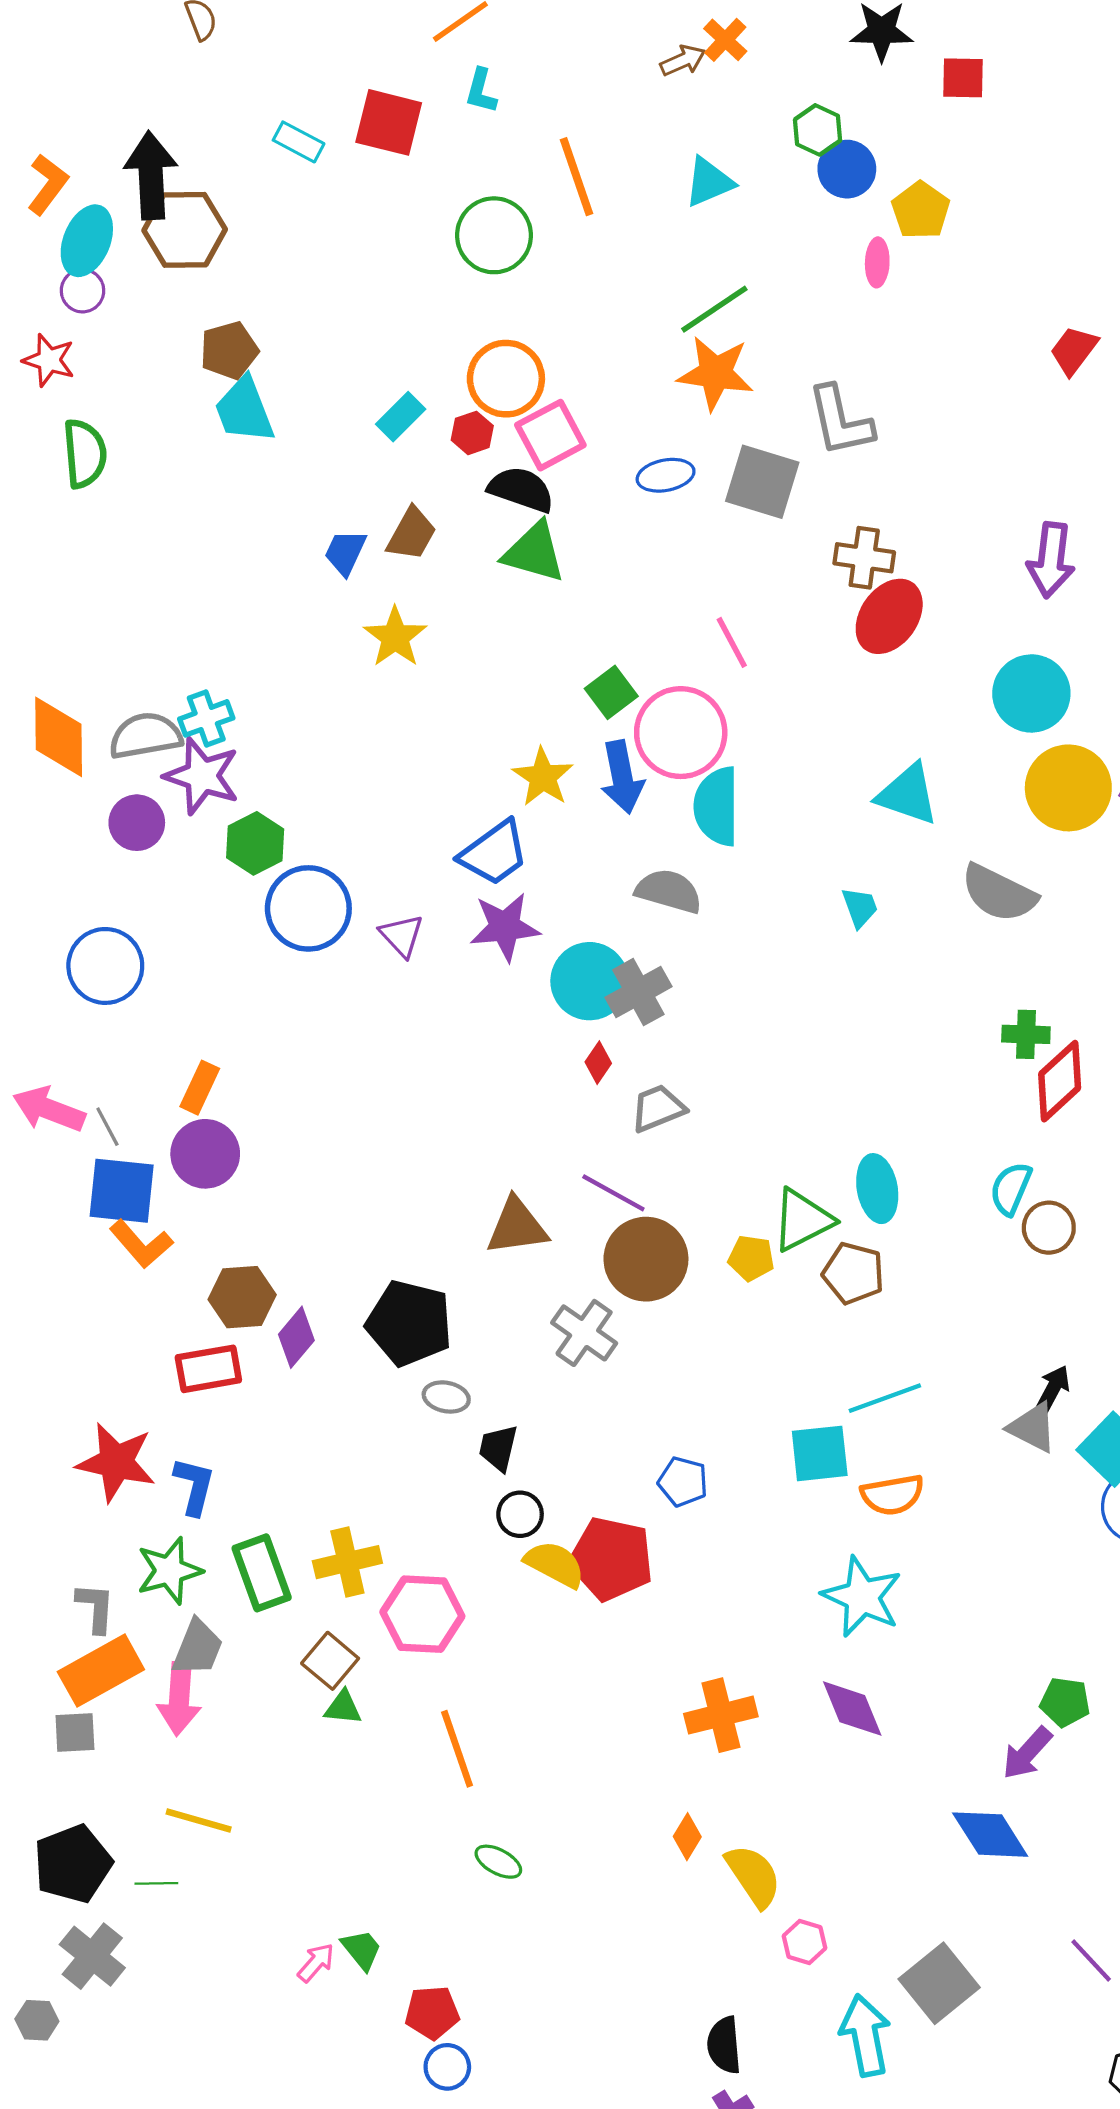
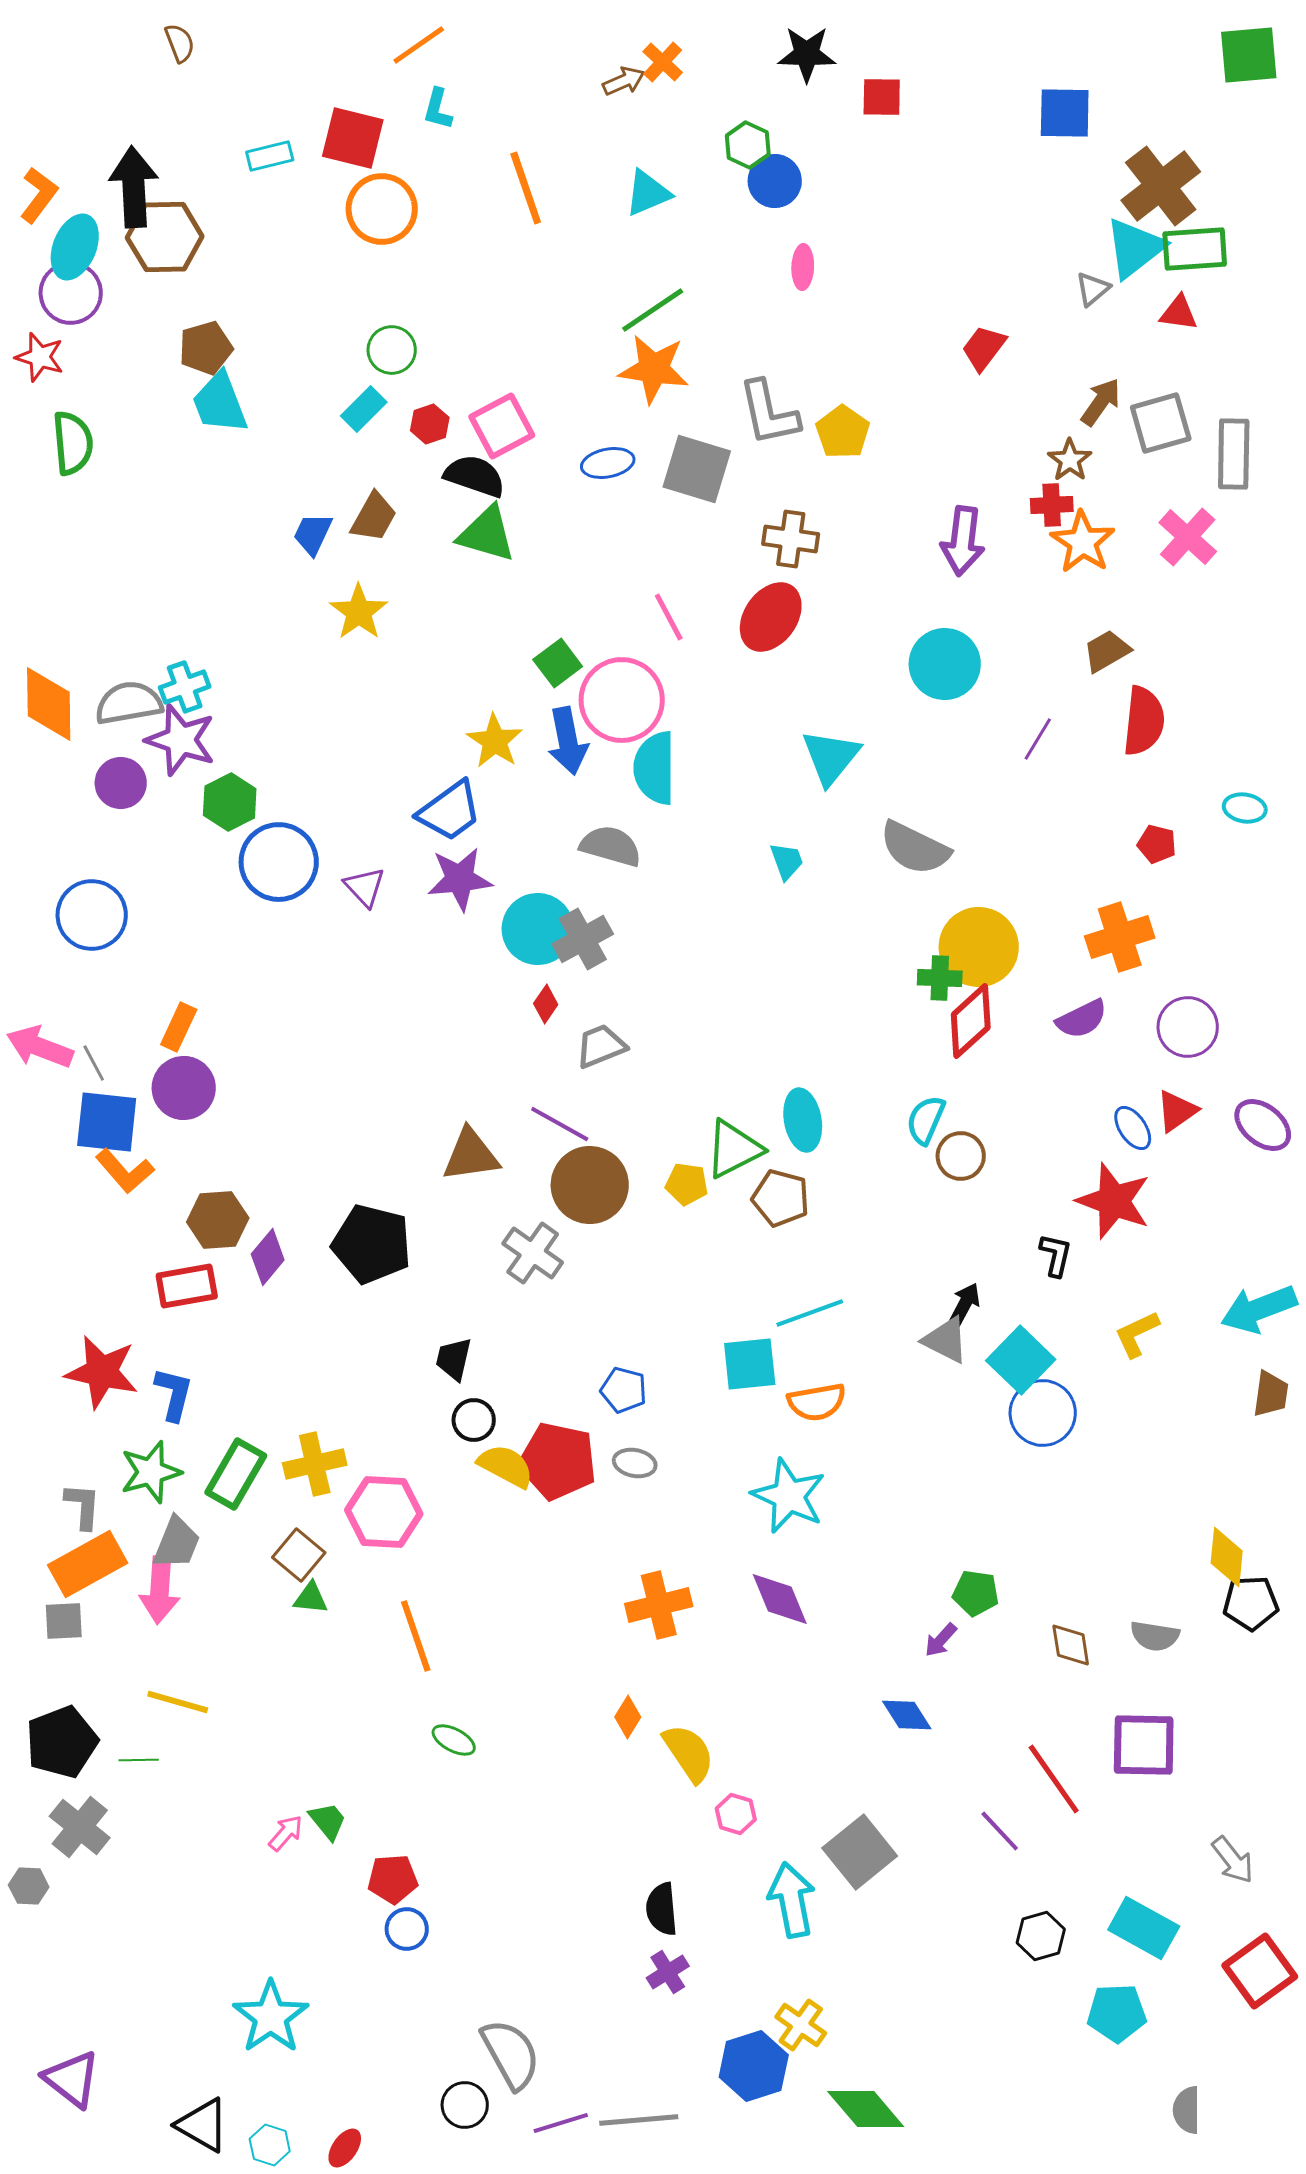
cyan rectangle: (299, 142) -> (270, 156), turned -42
yellow pentagon: (921, 210) -> (843, 432), moved
green circle: (494, 235) -> (392, 350), moved, size x0.7
purple circle: (83, 291) -> (71, 293), size x1.5
orange circle: (506, 379) -> (382, 209), moved
red ellipse: (889, 616) -> (771, 617), moved
yellow circle: (1068, 788) -> (979, 947), moved
cyan triangle: (908, 794) -> (831, 757), turned 50
gray ellipse: (446, 1397) -> (635, 1463), moved
green rectangle: (262, 1573) -> (236, 1474), turned 50
purple arrow: (1027, 1753) -> (941, 1640), size x0.7
blue diamond: (990, 1835) -> (907, 1715), size x0.7

